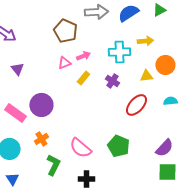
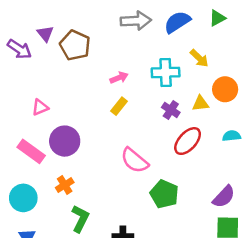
brown pentagon: (65, 31) -> (75, 45), moved
yellow arrow: (145, 41) -> (199, 58), turned 49
pink triangle: (64, 63) -> (40, 107), moved
purple triangle: (17, 69) -> (45, 34), moved
purple cross: (112, 81) -> (171, 110), moved
pink semicircle: (80, 148) -> (135, 160), moved

